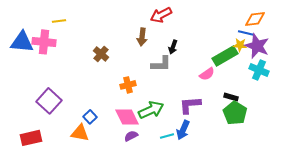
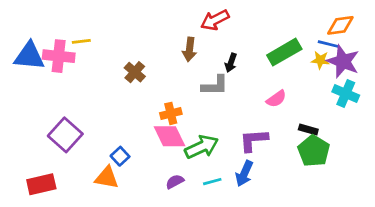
yellow line: (59, 21) -> (81, 41), moved
green rectangle: (225, 56) -> (284, 52), moved
pink diamond: (127, 117) -> (169, 136), moved
cyan line: (167, 136) -> (212, 182), moved

